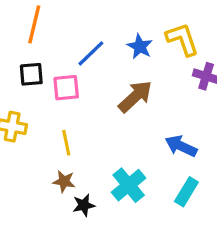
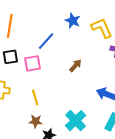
blue star: (140, 47) -> (73, 21), moved
brown arrow: (135, 96) -> (75, 66), size x0.6

